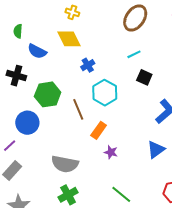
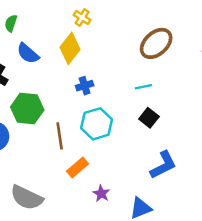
yellow diamond: (69, 39) -> (70, 48), turned 50
purple star: (111, 152) -> (101, 194), moved

